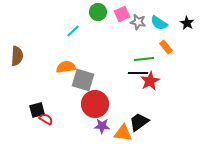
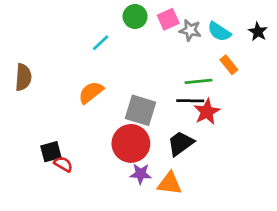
orange semicircle: (66, 67) -> (91, 92), turned -30
gray square: (83, 80) -> (141, 110), moved
black trapezoid: (139, 122) -> (181, 143), moved

